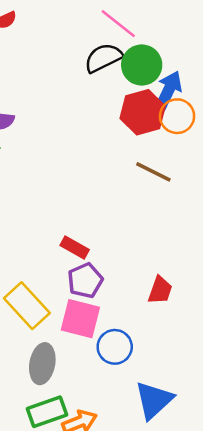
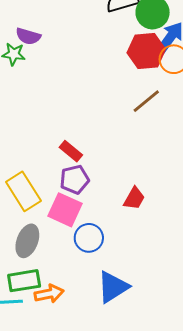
brown line: (153, 172) -> (146, 101), turned -76

